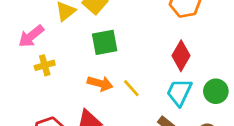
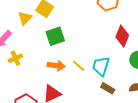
red diamond: (181, 56) -> (122, 36), moved
cyan trapezoid: (179, 92) -> (101, 66), moved

